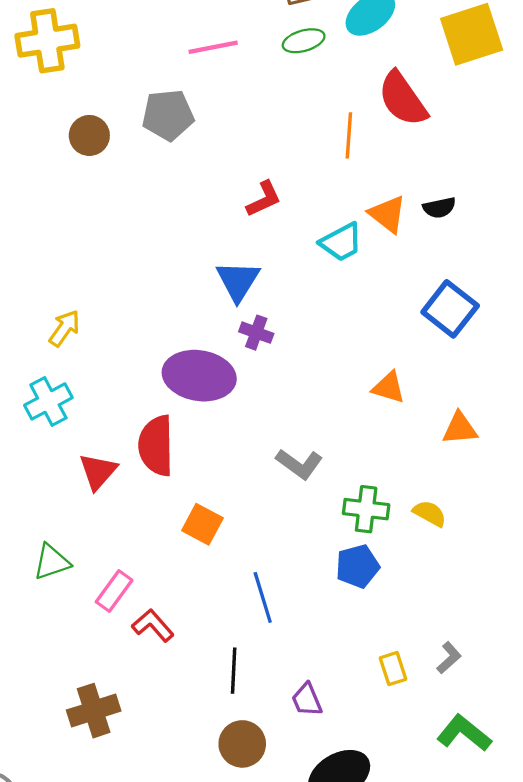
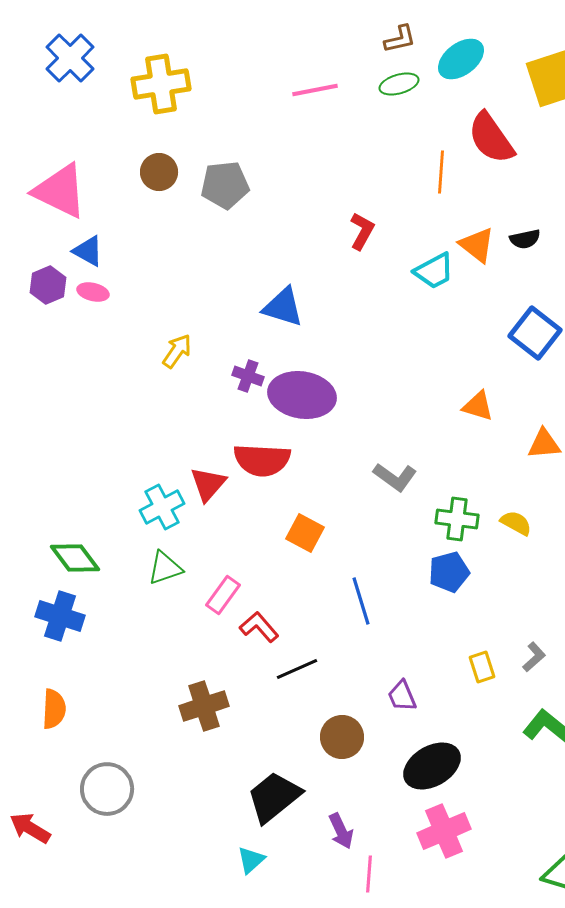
gray pentagon: (168, 115) -> (225, 185), moved
brown circle: (89, 135) -> (159, 172), moved
red L-shape: (264, 199) -> (362, 231), turned -36
blue triangle: (238, 281) -> (283, 307), moved, turned -45
purple cross: (256, 333) -> (248, 376), moved
cyan cross: (48, 401) -> (162, 507), moved
red semicircle: (156, 446) -> (262, 460), turned -86
black line: (234, 671) -> (297, 669), moved, turned 63

